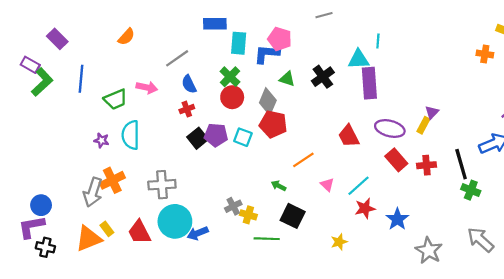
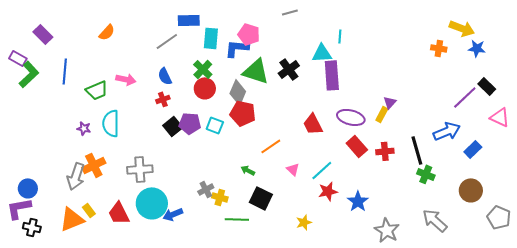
gray line: (177, 58) -> (167, 41), moved
green triangle: (287, 79) -> (256, 71), size x1.8

